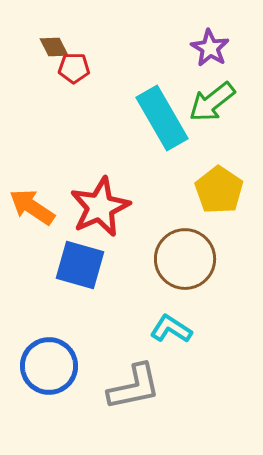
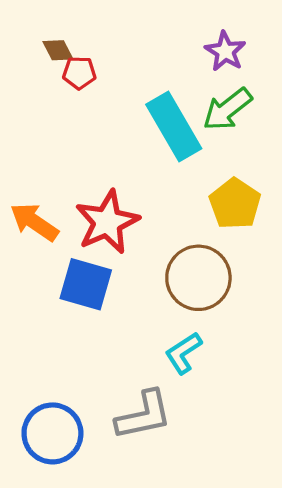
cyan L-shape: (171, 329) -> (183, 353), turned -66
blue circle: (49, 366) -> (52, 433), moved

